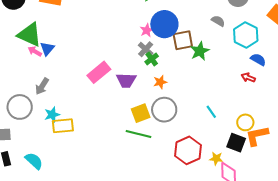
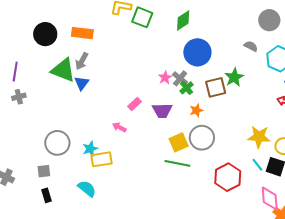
pink star: (147, 30) -> (165, 78), moved
brown square: (183, 40) -> (216, 87), moved
pink arrow: (35, 51) -> (119, 127), moved
pink rectangle: (99, 72) -> (135, 104), size x0.6
gray arrow: (42, 86) -> (82, 61), moved
cyan line: (211, 112) -> (257, 165), moved
yellow star: (216, 159) -> (259, 137), moved, size x1.6
cyan semicircle: (34, 161) -> (87, 189), moved

